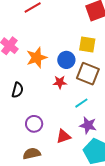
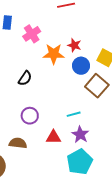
red star: (60, 82) -> (74, 45), moved
cyan line: (81, 103) -> (74, 114), moved

